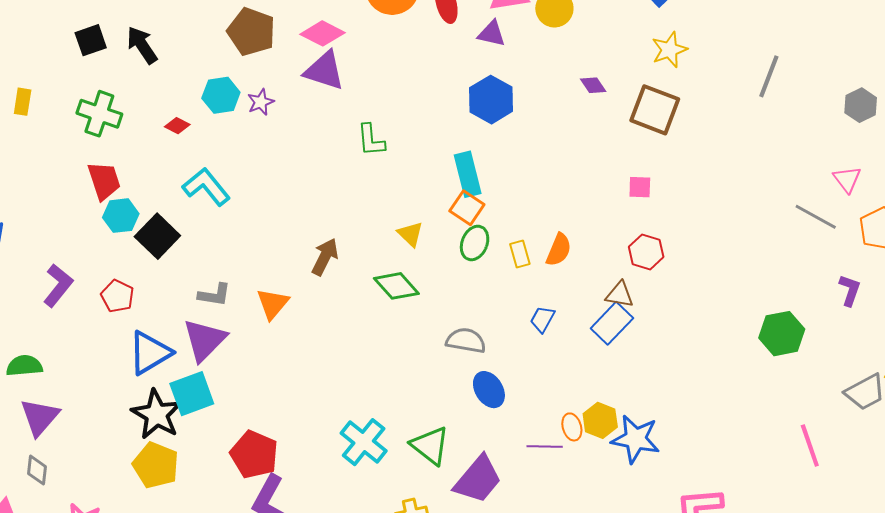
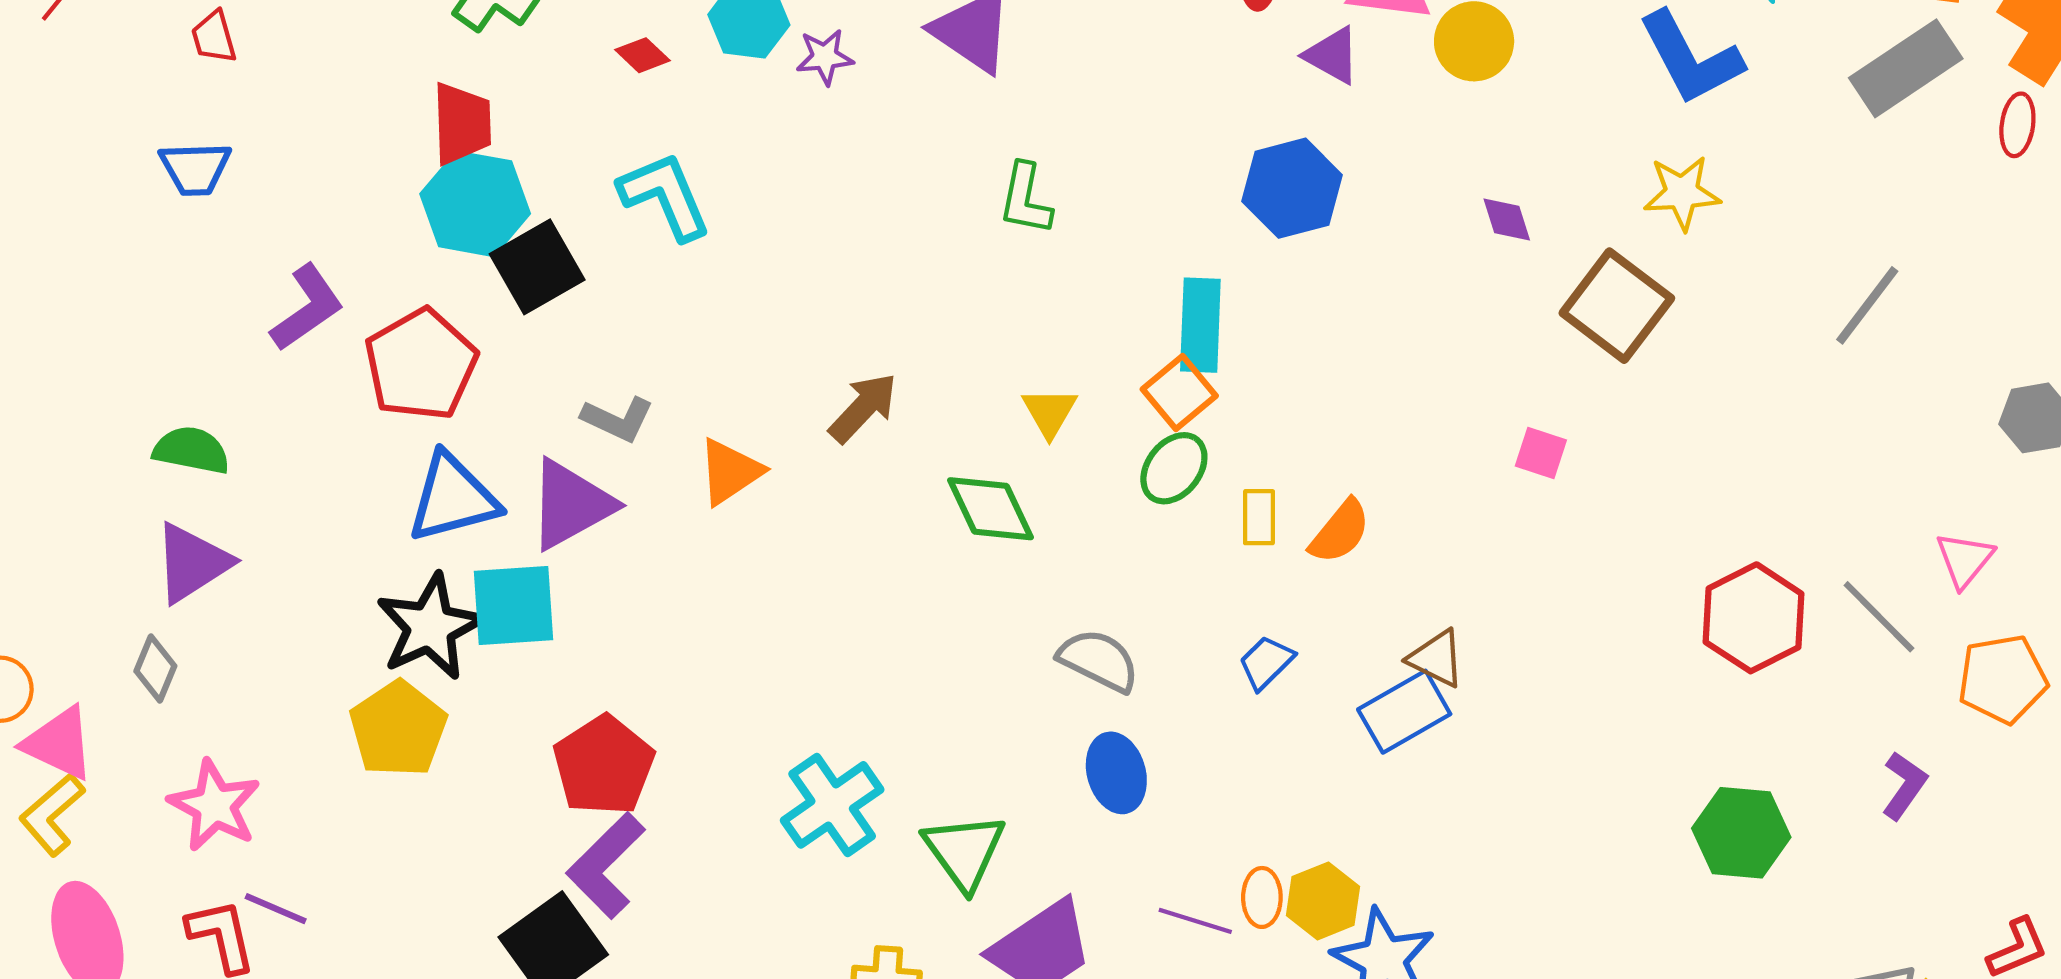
cyan hexagon: (121, 216) -> (475, 204), size x1.4
red hexagon: (646, 252) -> (1754, 618), moved, size x1.4
red pentagon: (117, 296) -> (421, 365), size x1.6

